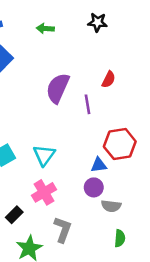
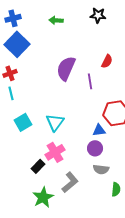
gray semicircle: (111, 206) -> (101, 169), moved
black rectangle: (14, 215) -> (38, 166), moved
gray L-shape: (63, 230) -> (70, 182), turned 30

